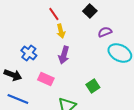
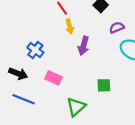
purple arrow: (64, 55) -> (84, 46), moved
green square: (93, 86) -> (104, 85), turned 32

